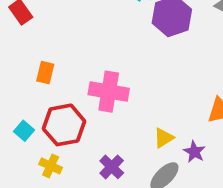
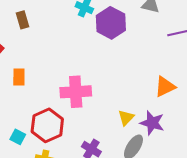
orange rectangle: (45, 73) -> (19, 77), moved
purple star: (194, 152) -> (152, 123), size x1.4

